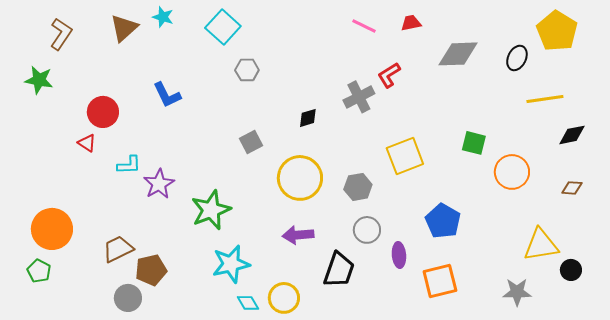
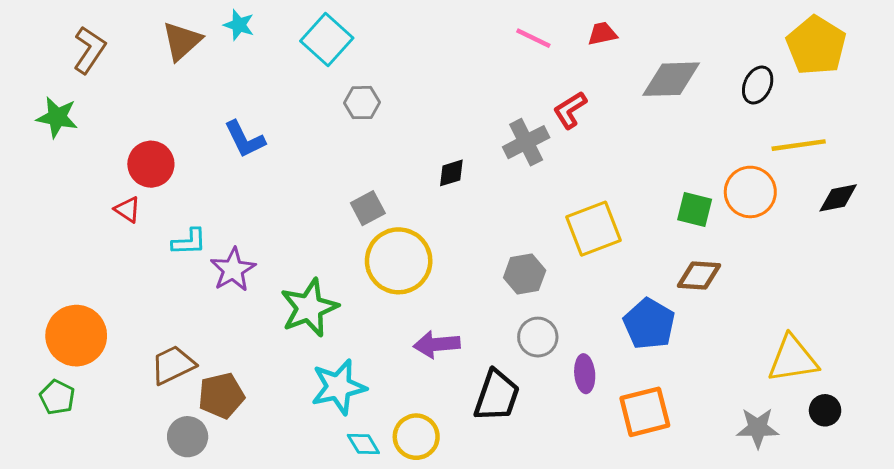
orange circle: (512, 172) -> (750, 192), moved
yellow circle: (300, 178) -> (399, 261), moved
brown diamond: (572, 188) -> (699, 276), moved, size x1.4
black circle: (571, 270) -> (825, 410), moved

